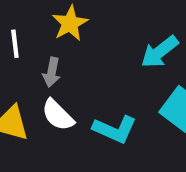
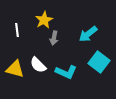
gray arrow: (52, 72) -> (54, 38), moved

